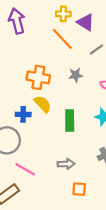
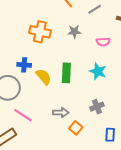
yellow semicircle: (43, 104) -> (44, 77), moved
orange square: (79, 189) -> (76, 128), moved, turned 32

